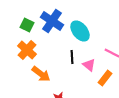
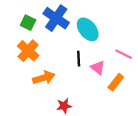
orange arrow: (41, 74) -> (44, 78), turned -54

